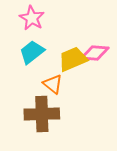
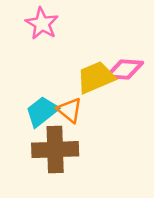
cyan trapezoid: (32, 52) -> (42, 111), moved

